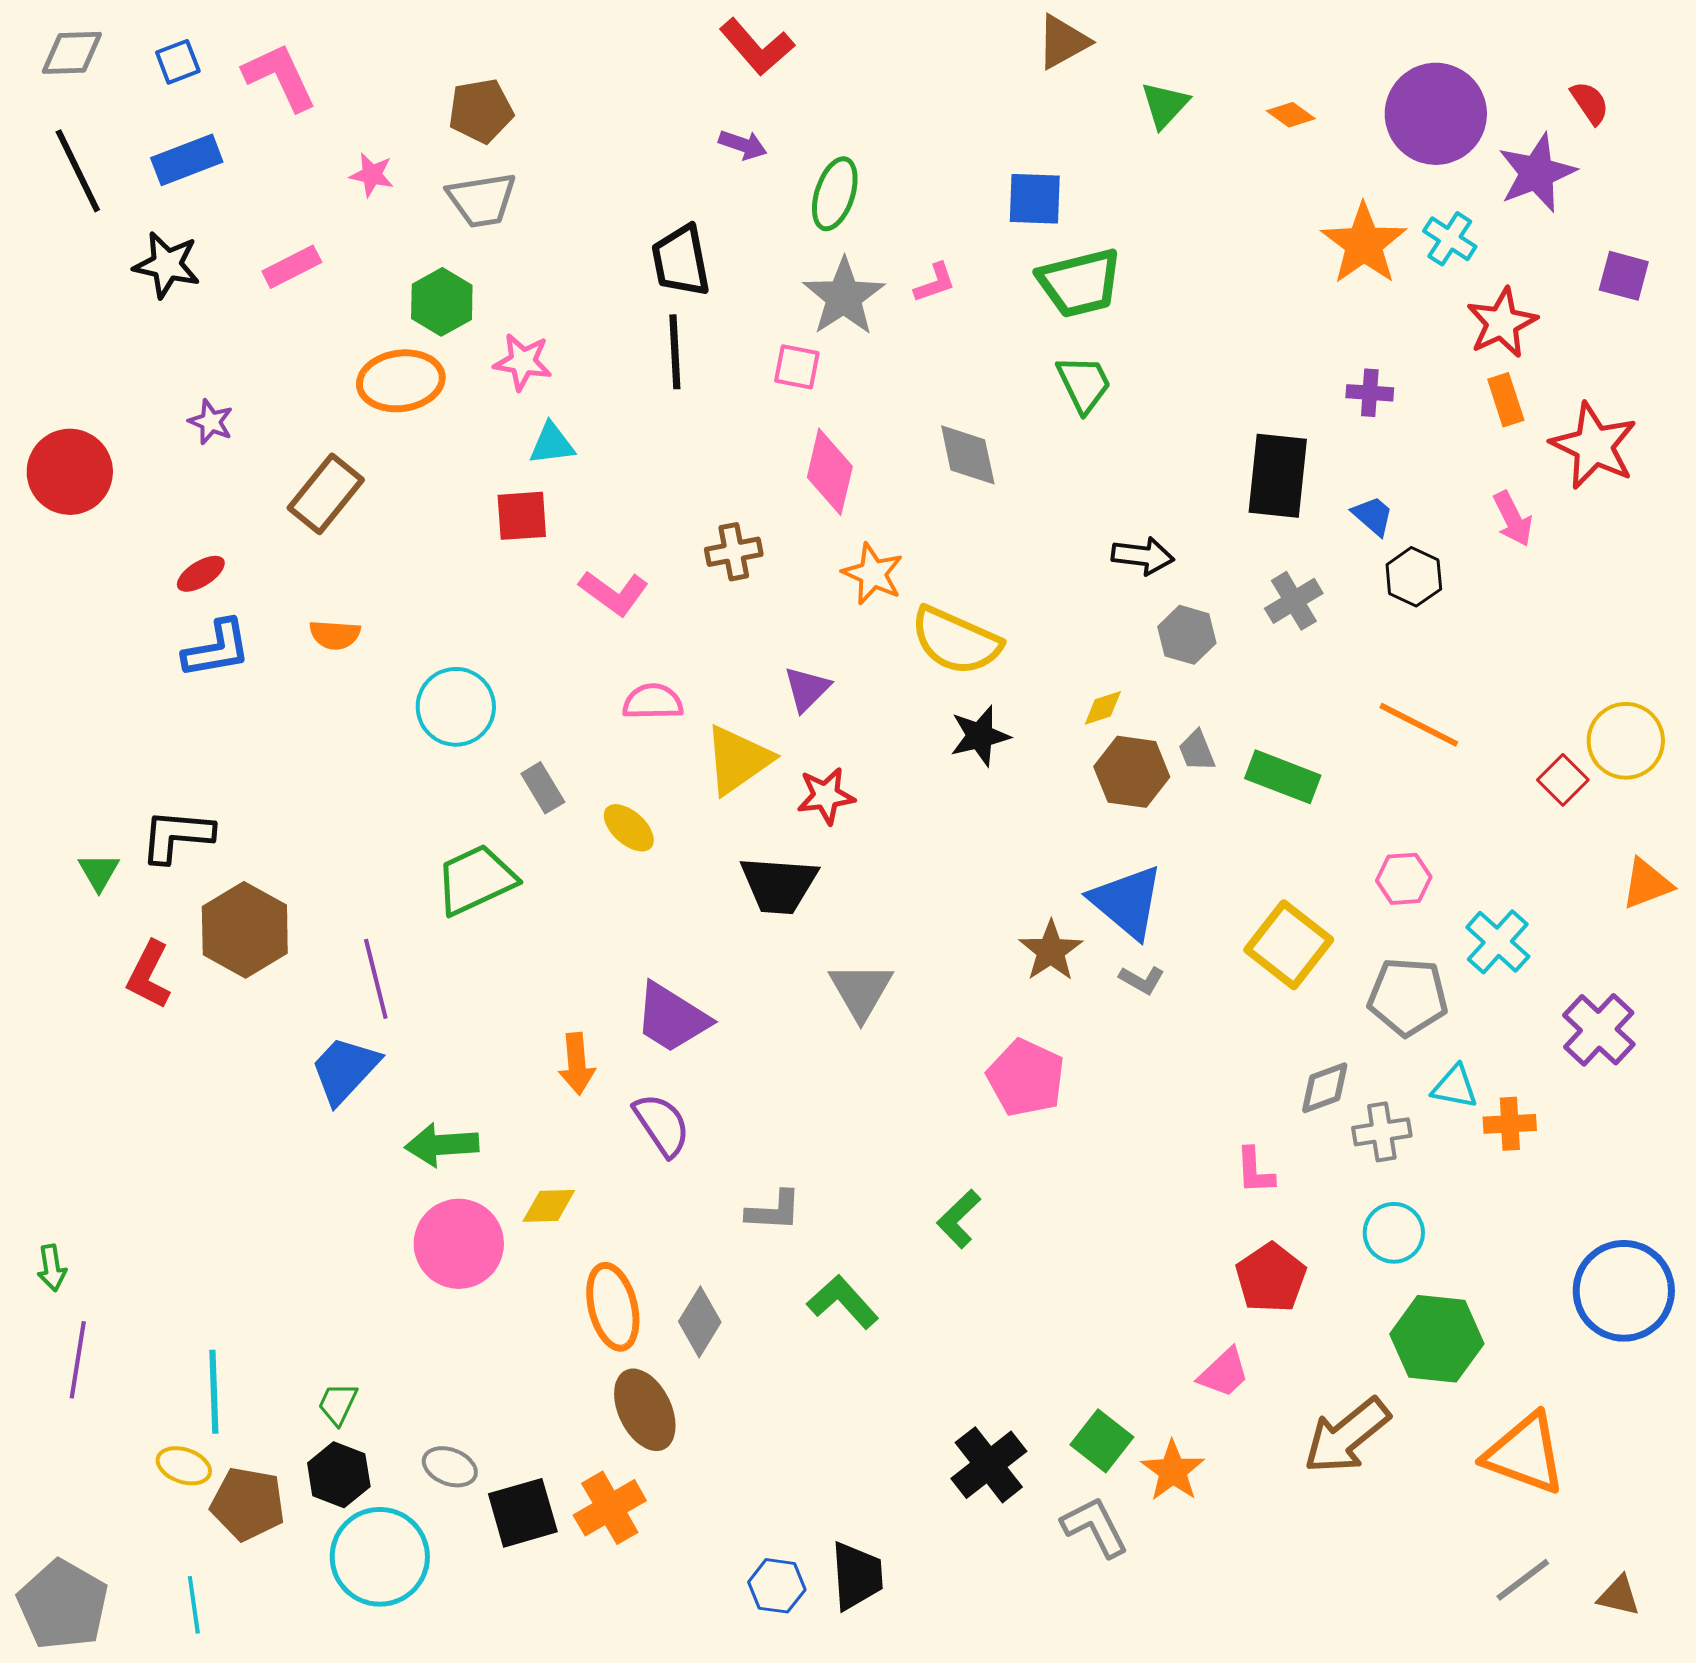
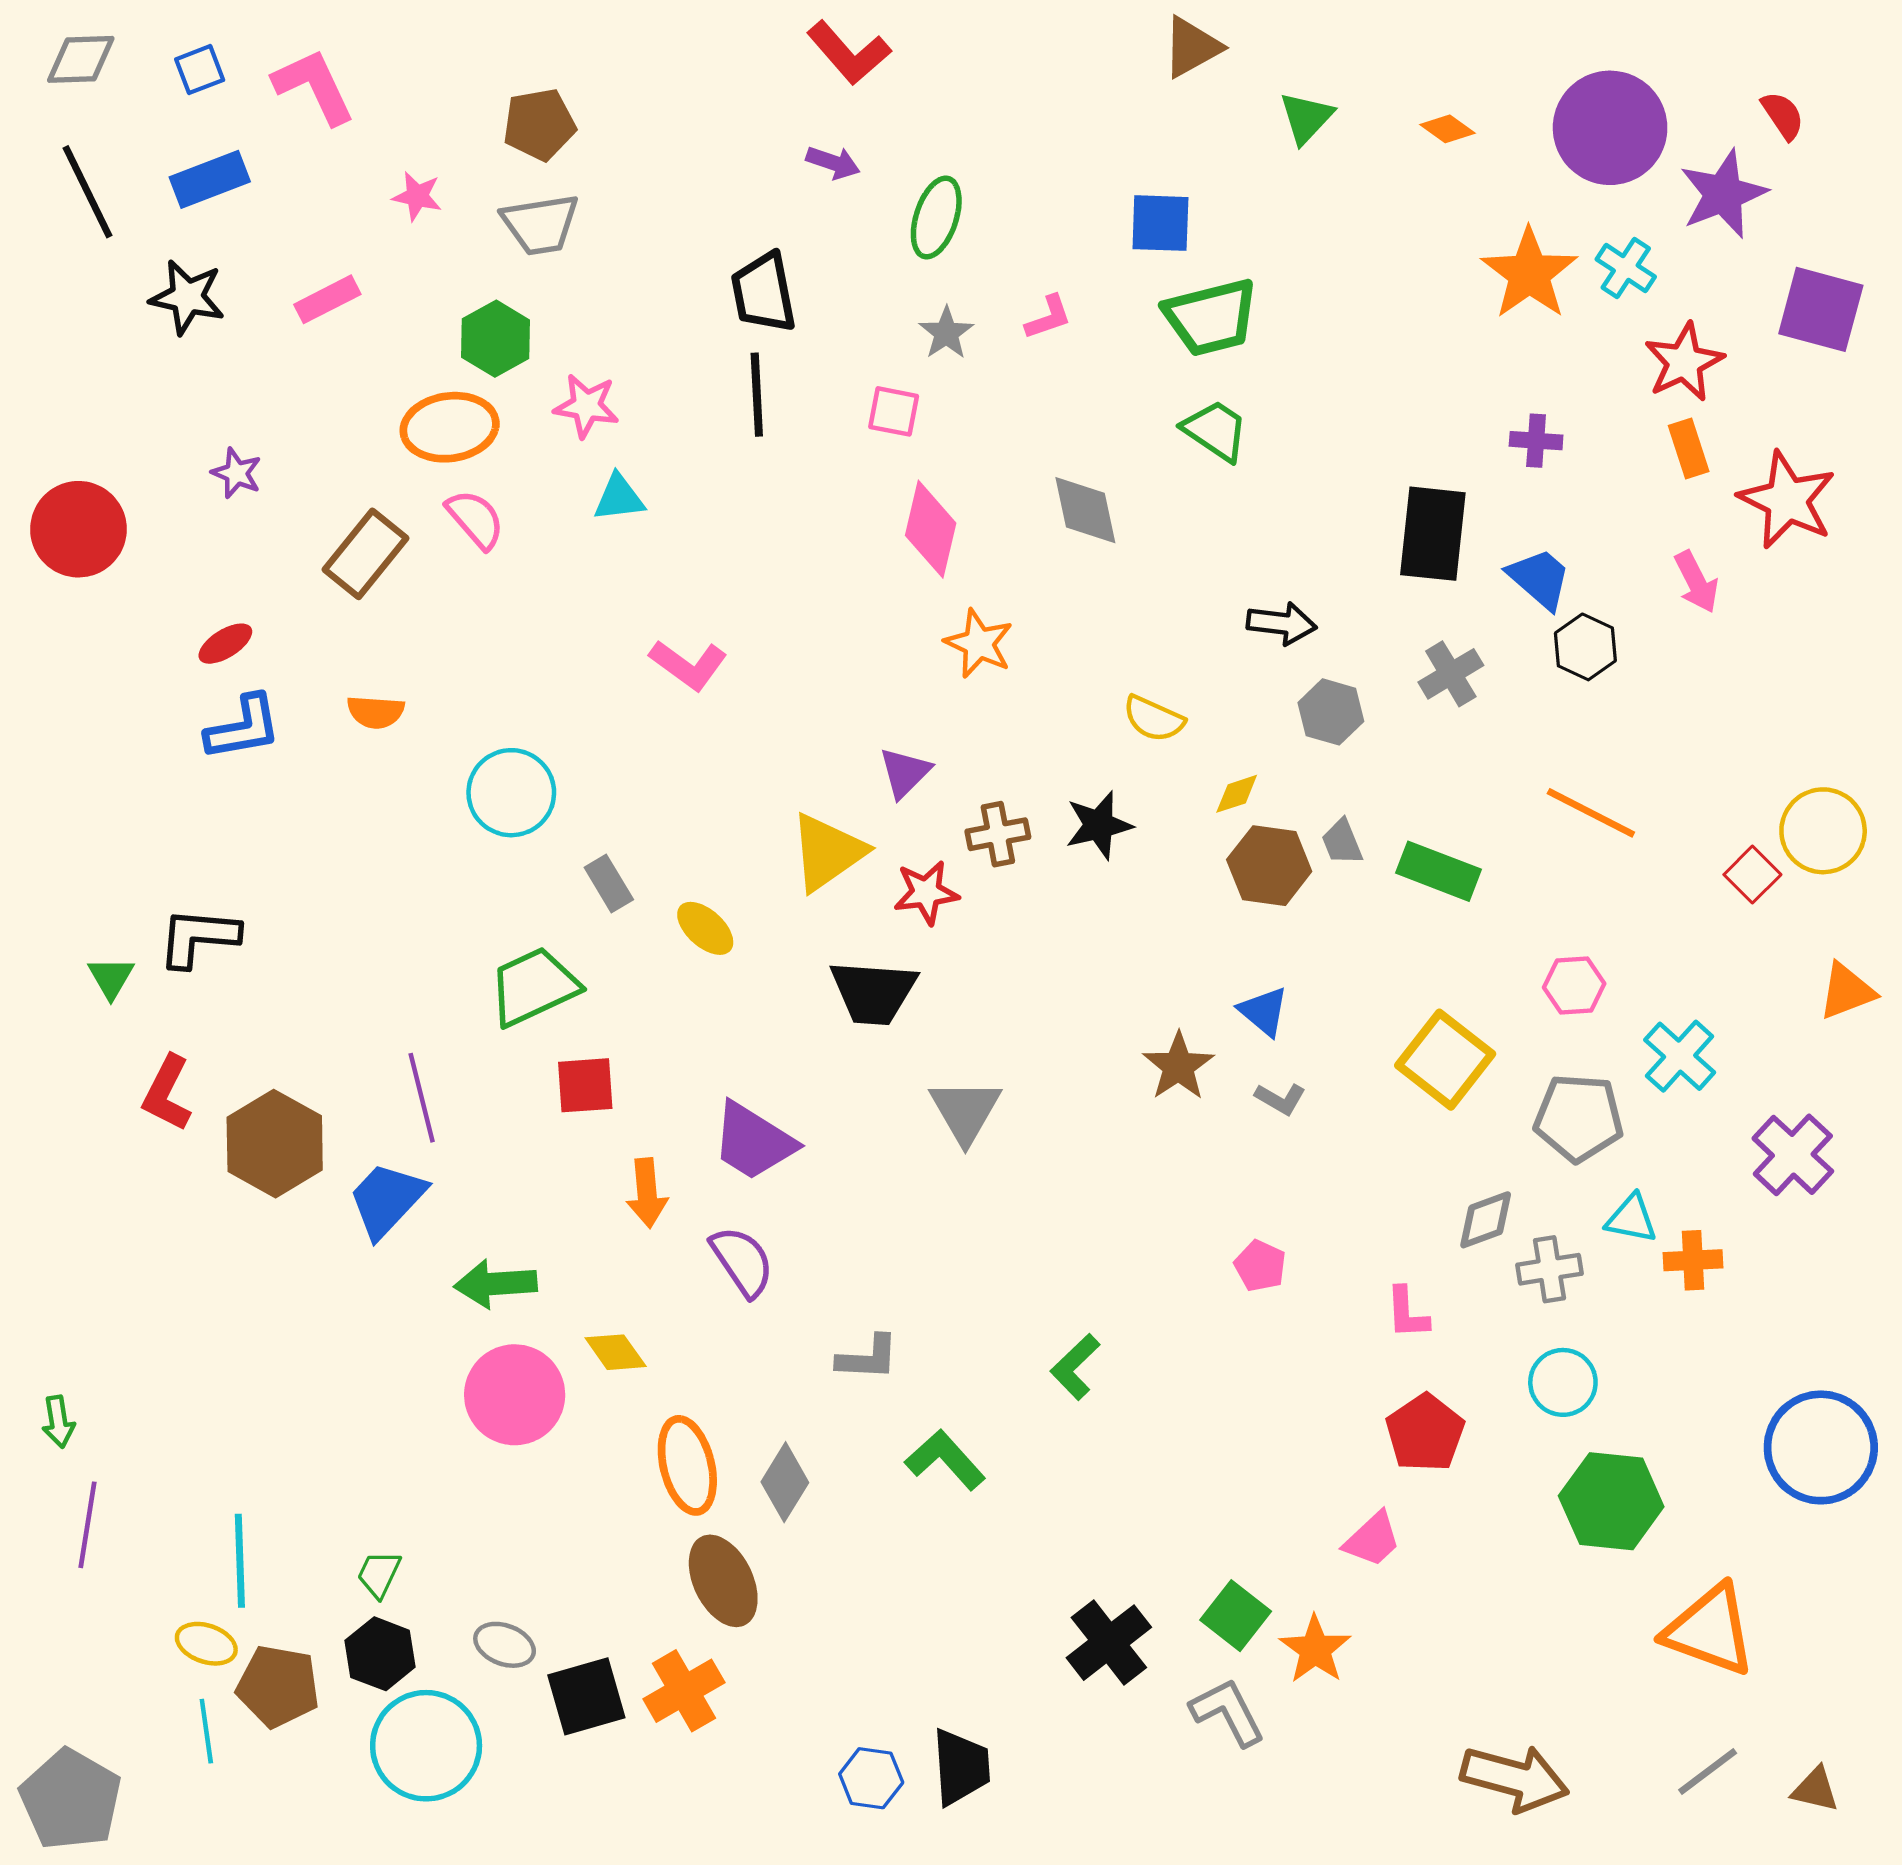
purple square: (1624, 276) -> (1821, 309), size x1.5
gray star: (844, 297) -> (946, 333), size x0.6
green trapezoid: (1084, 384) -> (1215, 431), turned -30
red square: (522, 516) -> (585, 1085), moved
blue trapezoid: (1373, 516) -> (1539, 579), size x1.4
brown cross: (734, 552) -> (998, 834), moved
yellow semicircle: (956, 641) -> (1154, 719), moved, size x0.6
pink semicircle: (653, 702) -> (475, 519), moved, turned 50
blue triangle: (1127, 902) -> (1264, 1011), size x0.6
brown hexagon: (245, 930) -> (275, 1144), moved
pink pentagon: (1026, 1078) -> (1260, 1266), moved, size x0.6
yellow diamond: (549, 1206) -> (616, 1352), turned 56
brown arrow: (1347, 1436) -> (1515, 1778), moved, turned -126
cyan line: (194, 1605) -> (206, 1731), moved

